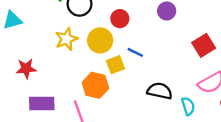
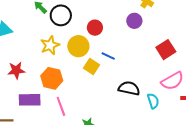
yellow square: (115, 65) -> (91, 66), turned -35
orange hexagon: (95, 85) -> (52, 78), moved

